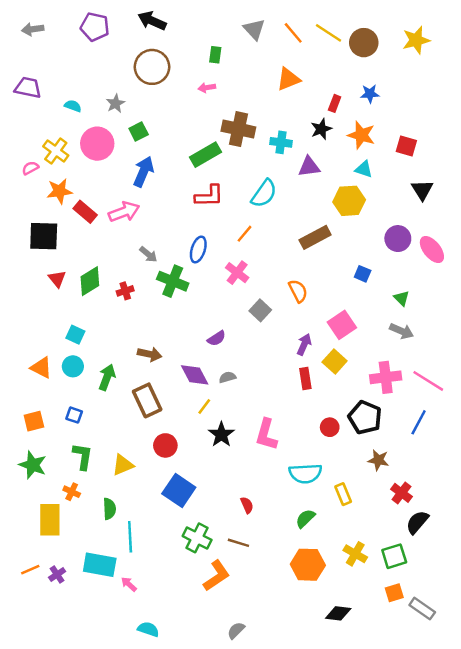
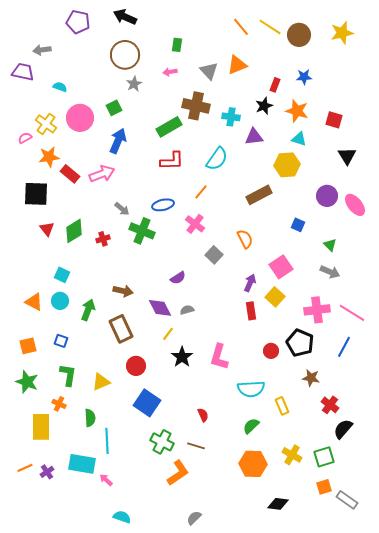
gray arrow: (33, 29) -> (42, 50), moved
gray triangle: (254, 29) -> (209, 71), moved
gray star: (115, 103) -> (134, 84), moved
blue ellipse: (198, 250) -> (163, 205), turned 60

